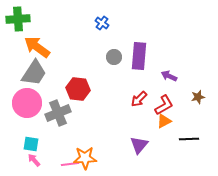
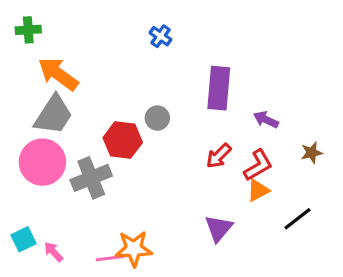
green cross: (18, 19) -> (28, 30), size x0.7
gray circle: (114, 57) -> (157, 118), moved
black line: (189, 139) -> (297, 219), turned -36
cyan square: (31, 144) -> (24, 239), moved, turned -35

